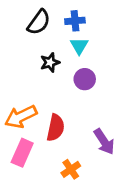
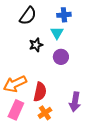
blue cross: (75, 21) -> (64, 15), moved
purple arrow: (104, 142) -> (75, 102), turned 42
orange cross: (71, 169) -> (45, 113), moved

